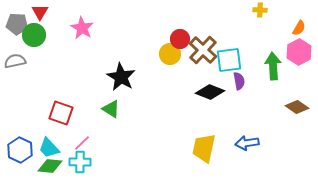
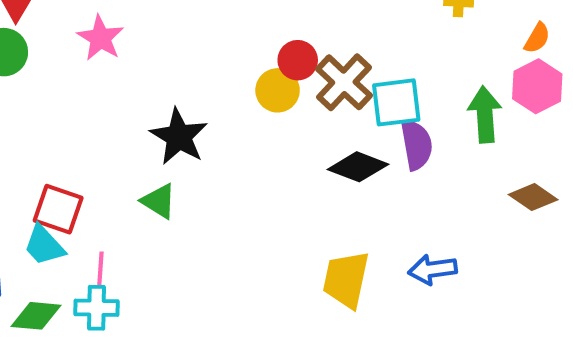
purple semicircle: (239, 81) -> (416, 145), size x1.4
pink line: (82, 143) -> (100, 269), turned -42
cyan trapezoid: (49, 148) -> (44, 245), moved

